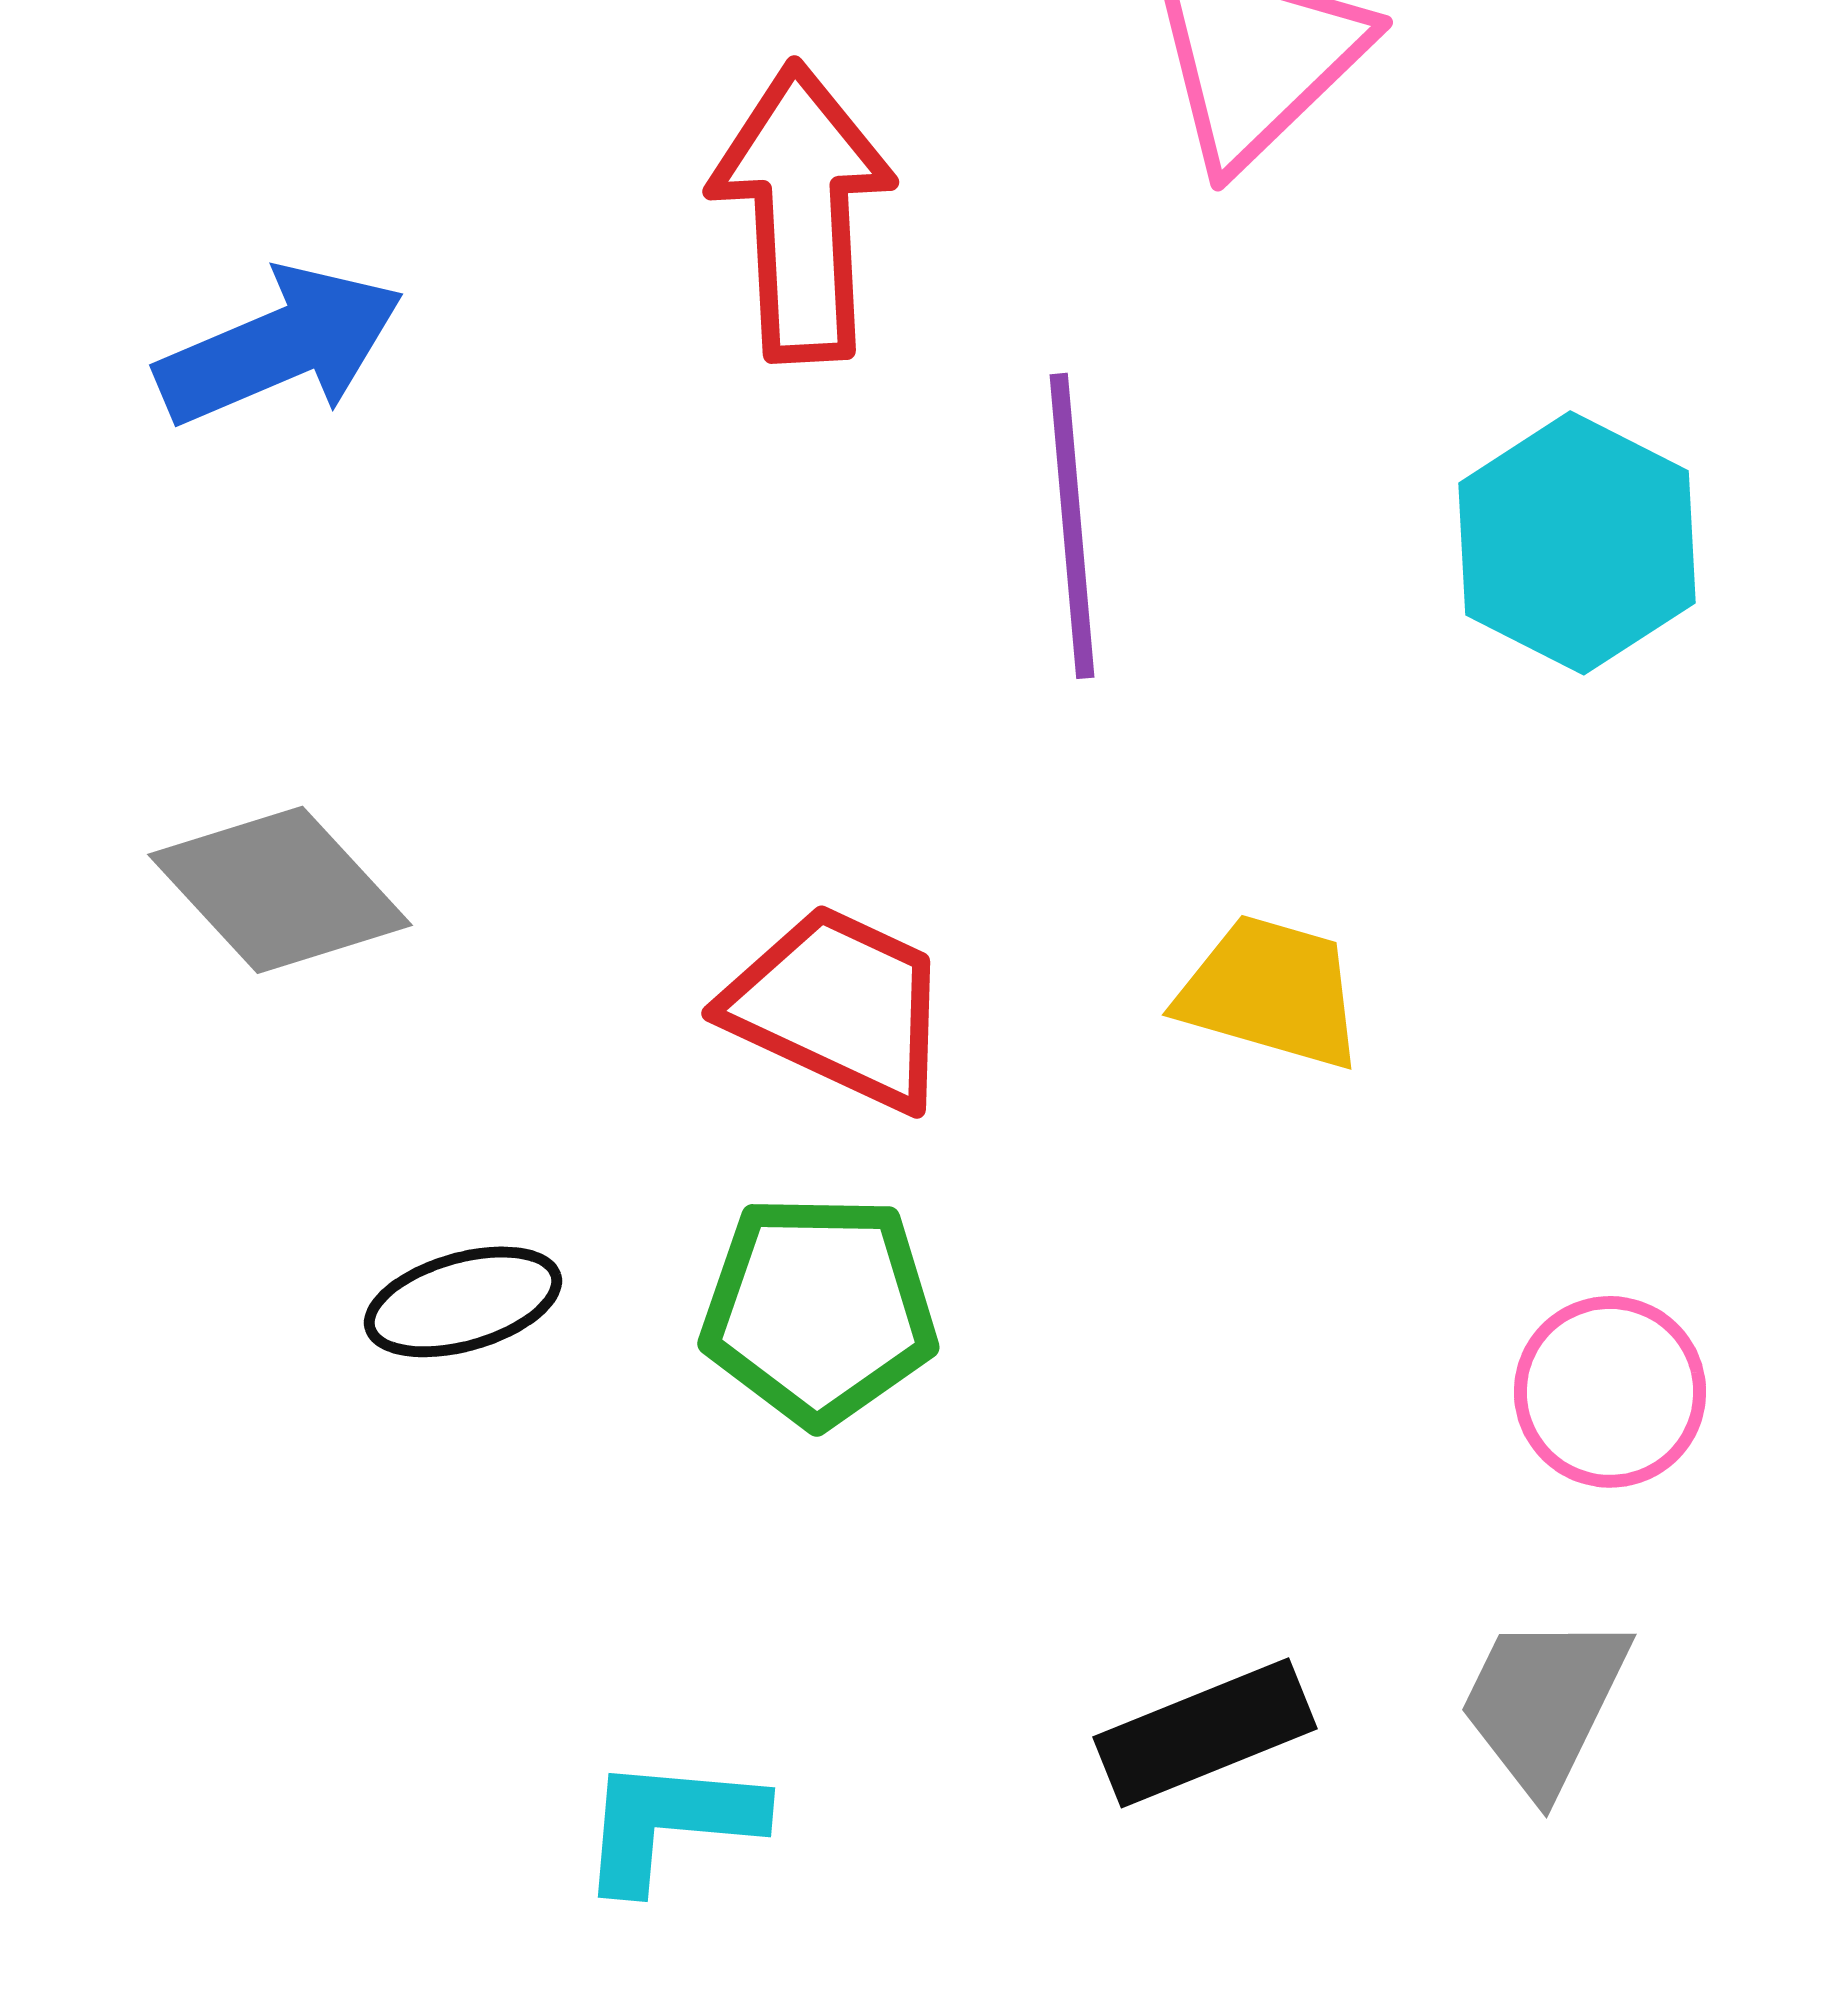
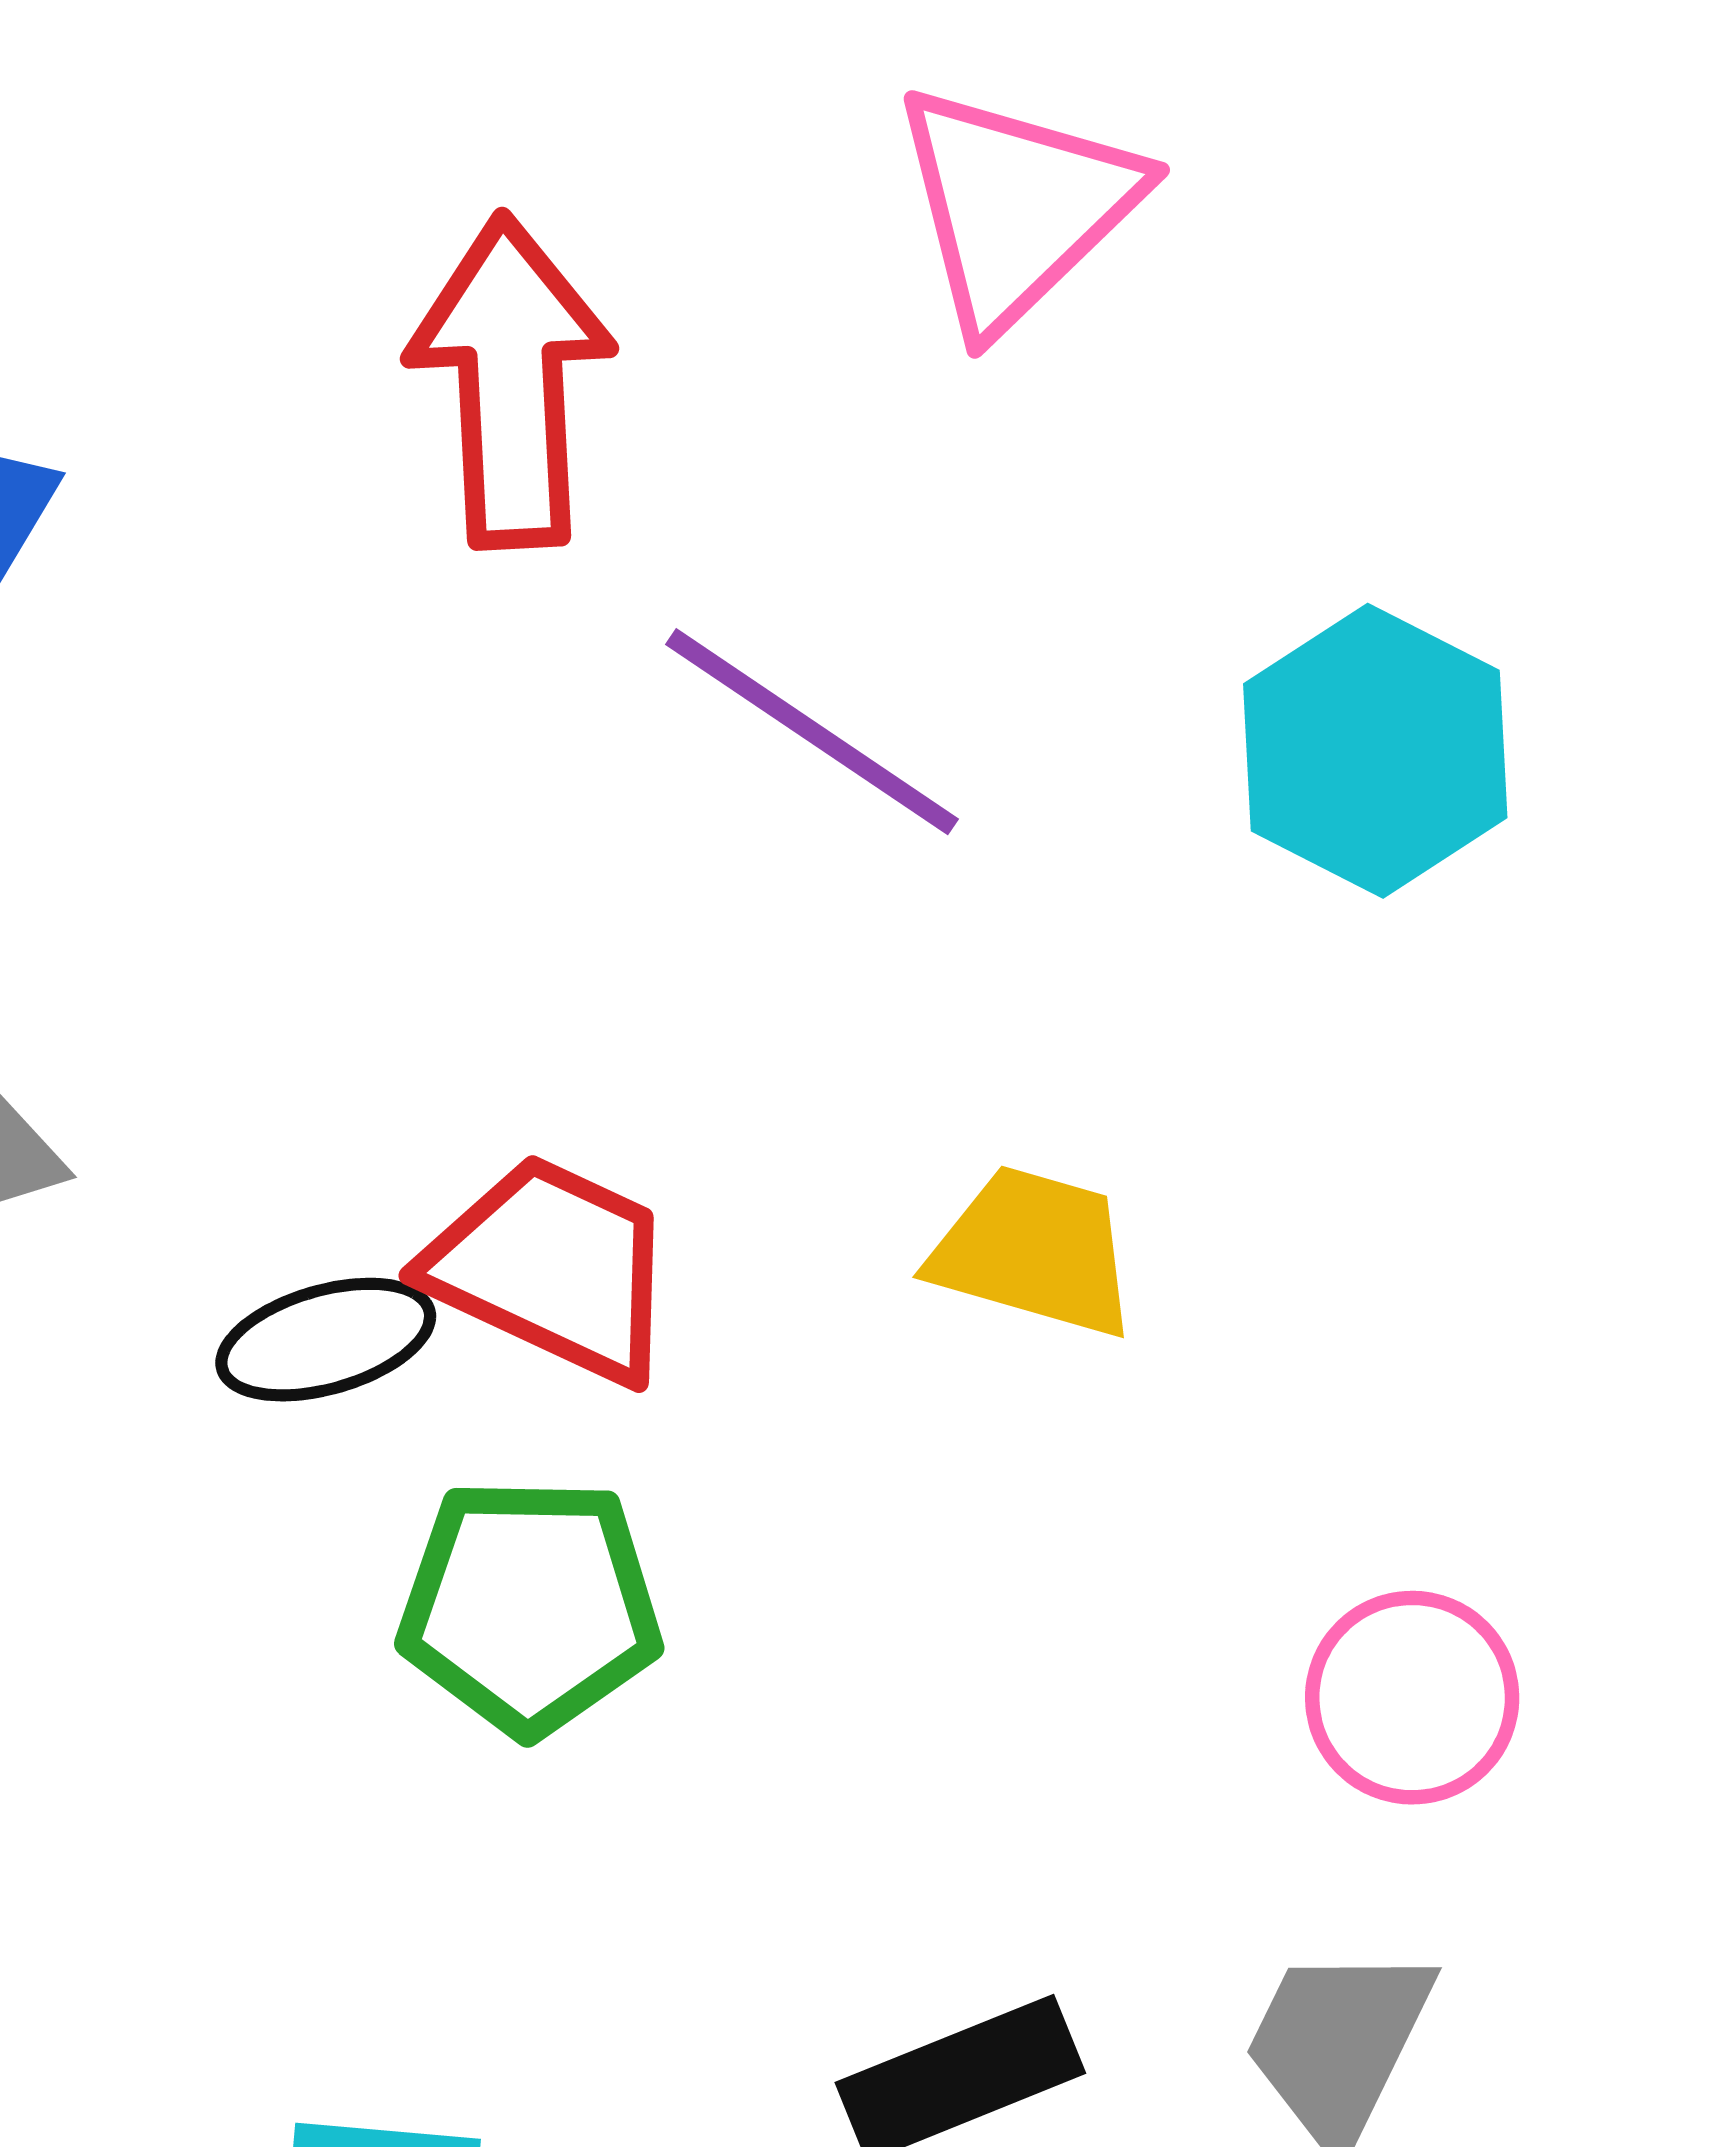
purple line: (1072, 526) -> (812, 732), turned -51
black ellipse: (463, 1302) -> (326, 1340), moved

